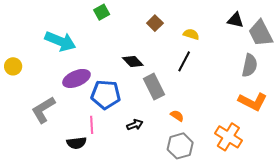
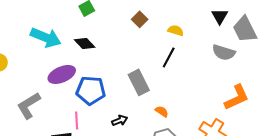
black triangle: (235, 20) -> (220, 16), turned 48
black diamond: (133, 61) -> (85, 43), moved
gray semicircle: (250, 65) -> (224, 52), moved, turned 95
orange L-shape: (253, 102) -> (237, 97), turned -52

